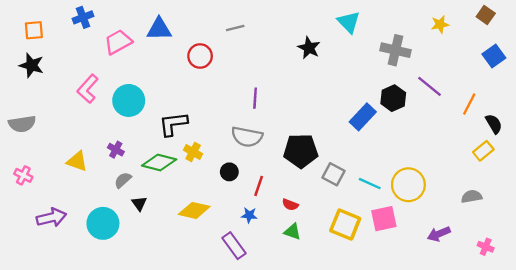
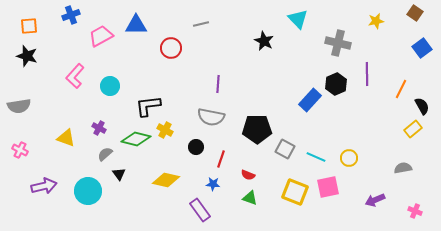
purple line: (429, 86) -> (367, 74), turned 50
cyan circle: (129, 100) -> (110, 86), size x0.7
yellow circle: (408, 185) -> (349, 158), size x0.6

